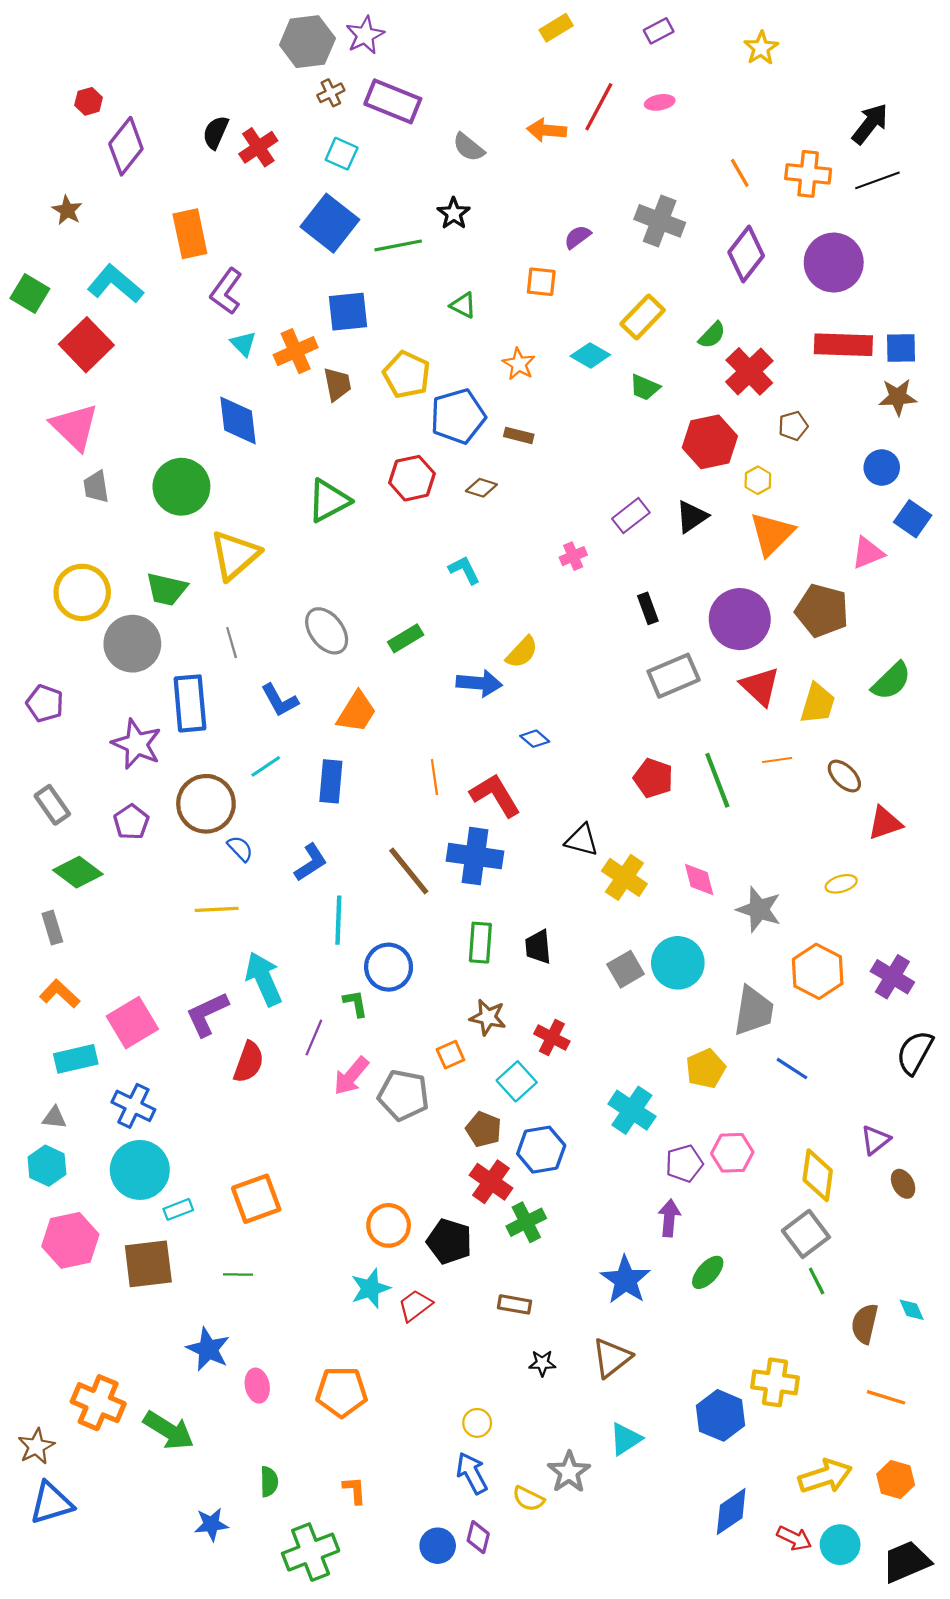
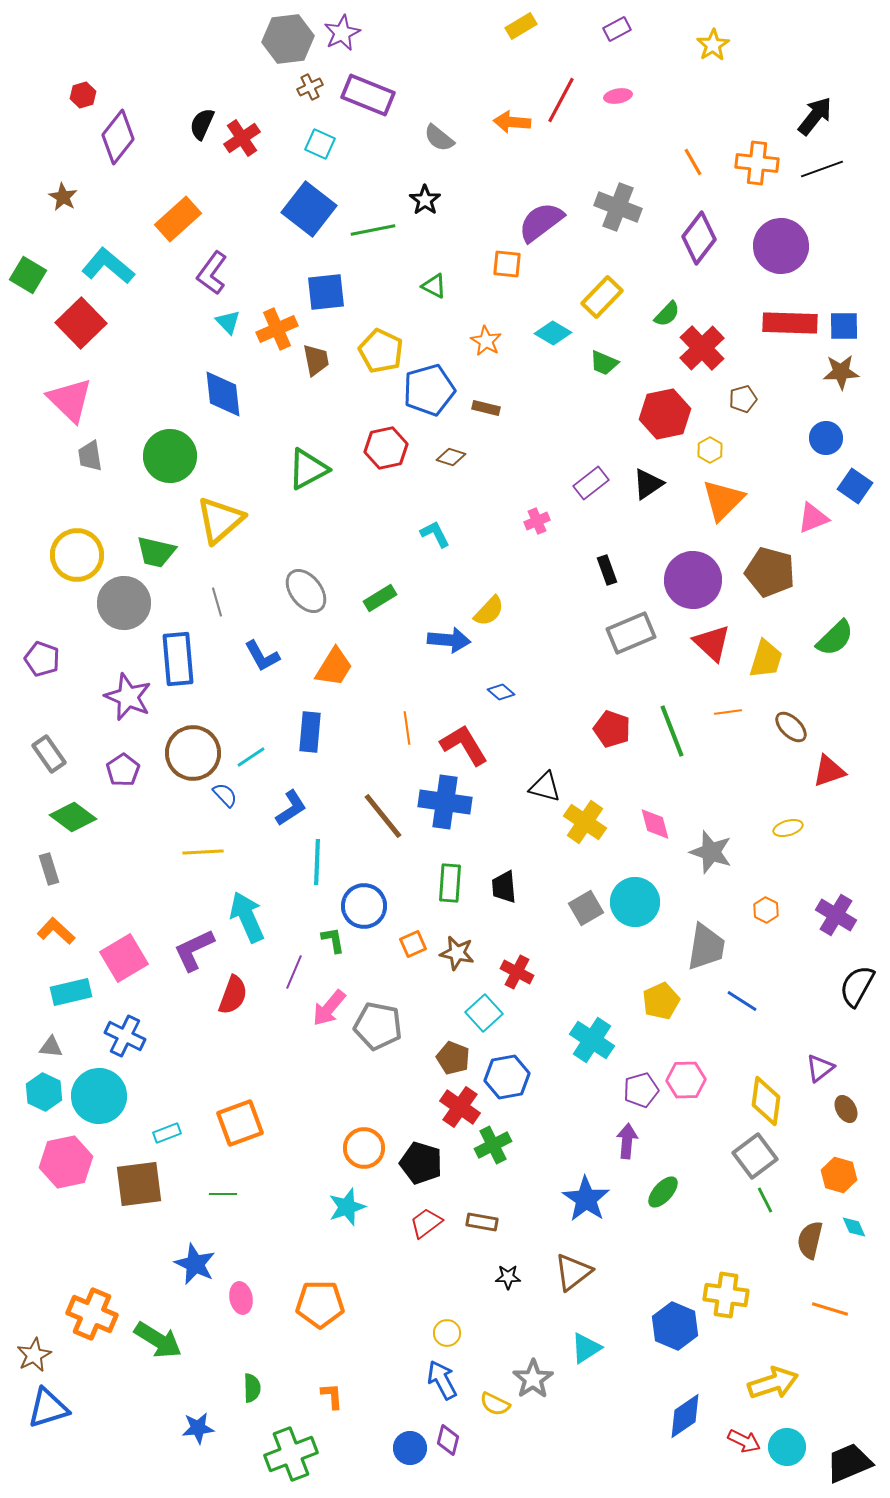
orange rectangle: (190, 234) -> (178, 219), turned 60
purple semicircle: (577, 237) -> (541, 222), size x1.8
cyan line: (266, 766) -> (251, 757), moved
orange hexagon: (818, 971) -> (766, 910), size x0.5
orange square: (450, 1055) -> (413, 944), moved
cyan circle: (140, 1170) -> (99, 1096), moved
red trapezoid: (415, 1305) -> (426, 1223), moved
orange hexagon: (896, 1479) -> (839, 1175), moved

